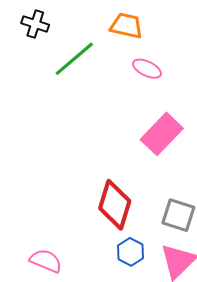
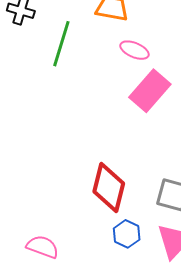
green line: (74, 59) -> (61, 44), turned -30
pink rectangle: (162, 134) -> (150, 91), moved

